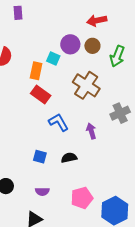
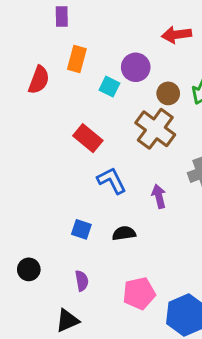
brown circle: (92, 46) -> (168, 93), moved
orange rectangle: (36, 71) -> (77, 59), moved
purple semicircle: (42, 192) -> (82, 281), turned -104

